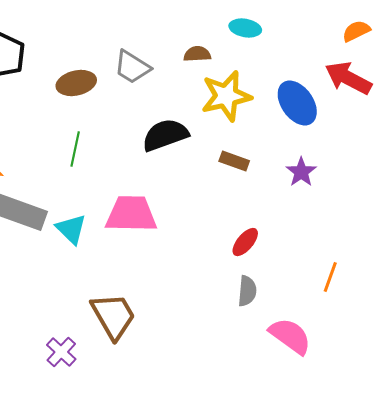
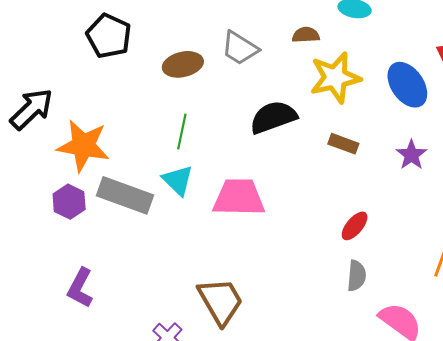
cyan triangle: (71, 229) -> (178, 180), moved

